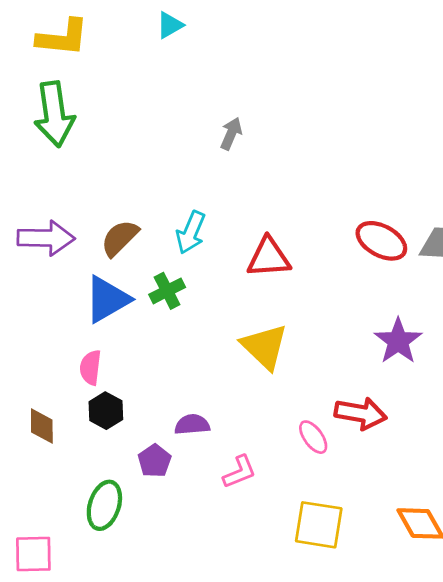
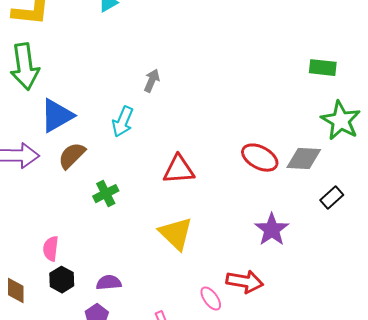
cyan arrow: (191, 232) -> (123, 122), moved
blue triangle: (107, 299) -> (57, 116), moved
purple semicircle: (192, 425) -> (109, 283), moved

